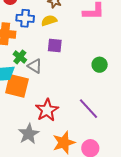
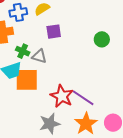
purple line: (89, 109) -> (83, 98), moved
gray star: (29, 134) -> (50, 124), turned 30

